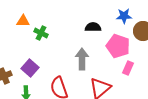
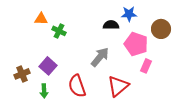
blue star: (124, 16) -> (129, 14), moved
gray arrow: (82, 59) -> (100, 57), turned 40

